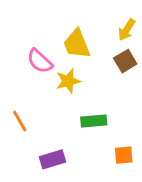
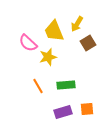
yellow arrow: (127, 30) -> (77, 24), moved
orange line: (20, 121) -> (38, 86), moved
purple rectangle: (52, 159) -> (63, 112), moved

